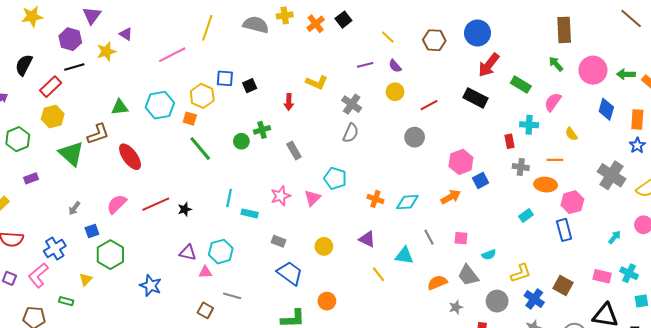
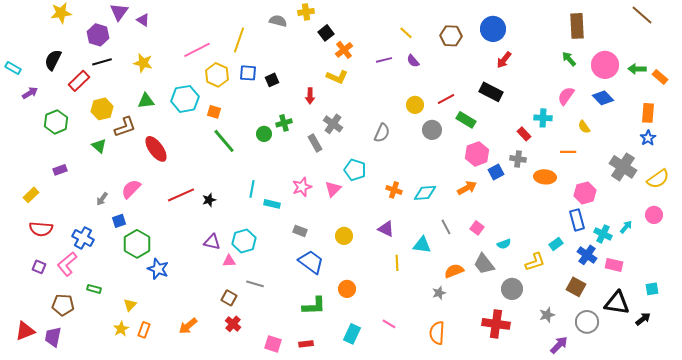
black square: (343, 20) -> (326, 33), moved
orange cross: (316, 24) -> (344, 50), moved
gray semicircle: (256, 25) -> (278, 21), size x0.7
yellow line: (207, 28) -> (239, 40), moved
purple triangle: (126, 34) -> (143, 20), moved
yellow star: (106, 52) -> (143, 63), moved, turned 30
red arrow: (489, 65) -> (504, 60), size x0.7
green rectangle: (521, 85) -> (466, 120), moved
yellow circle: (395, 92) -> (415, 105), moved
yellow hexagon: (202, 96) -> (217, 75), moved
gray cross: (352, 104) -> (333, 124), moved
blue diamond: (606, 109) -> (603, 98), moved, turned -60
yellow hexagon: (53, 117) -> (102, 109), moved
gray semicircle: (351, 133) -> (382, 133), moved
green hexagon: (18, 139) -> (56, 122), moved
red rectangle: (509, 141) -> (524, 134), turned -32
green triangle: (71, 154) -> (99, 146), size x0.6
gray cross: (521, 167) -> (518, 159), moved
orange ellipse: (546, 185) -> (545, 177), moved
pink semicircle: (117, 204) -> (131, 189), moved
cyan rectangle: (526, 215) -> (556, 244), moved
pink square: (461, 238) -> (477, 228), turned 32
blue cross: (55, 248) -> (83, 238), turned -30
cyan cross: (629, 273) -> (603, 234), moved
yellow line: (379, 274) -> (397, 263), turned 35
yellow triangle: (86, 279) -> (130, 305), moved
blue star: (151, 286) -> (158, 269), moved
brown square: (563, 286) -> (576, 287), moved
blue cross: (534, 299) -> (587, 255), moved
gray star: (456, 307) -> (439, 293), moved

